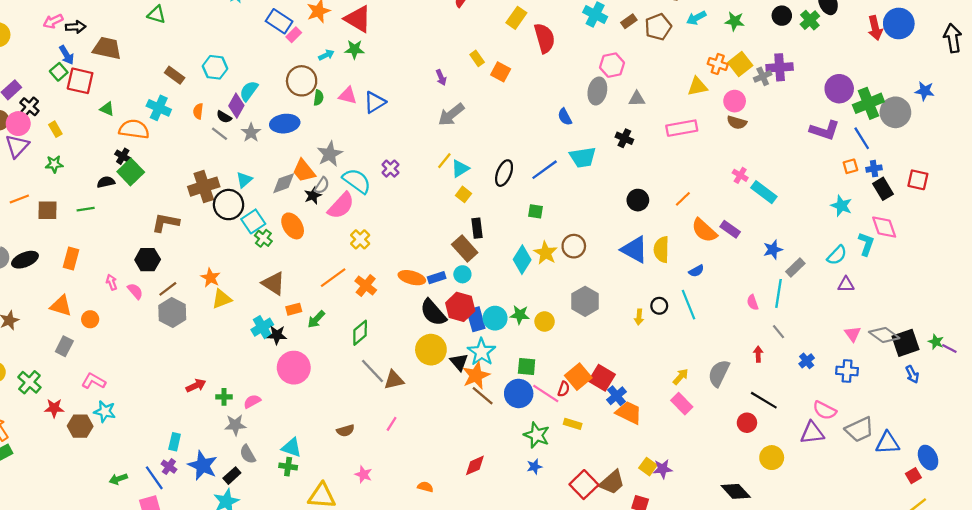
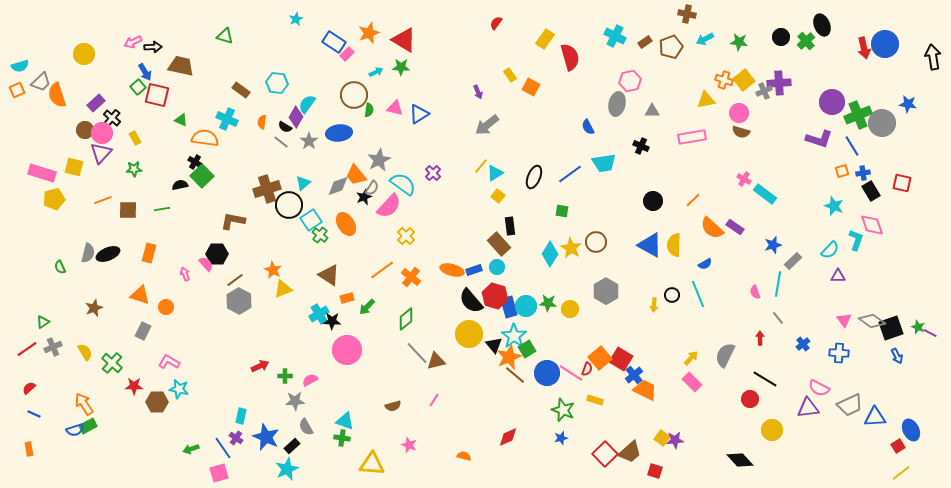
pink semicircle: (135, 291) -> (206, 264), moved
green square: (527, 366) -> (527, 349), moved, turned -36

